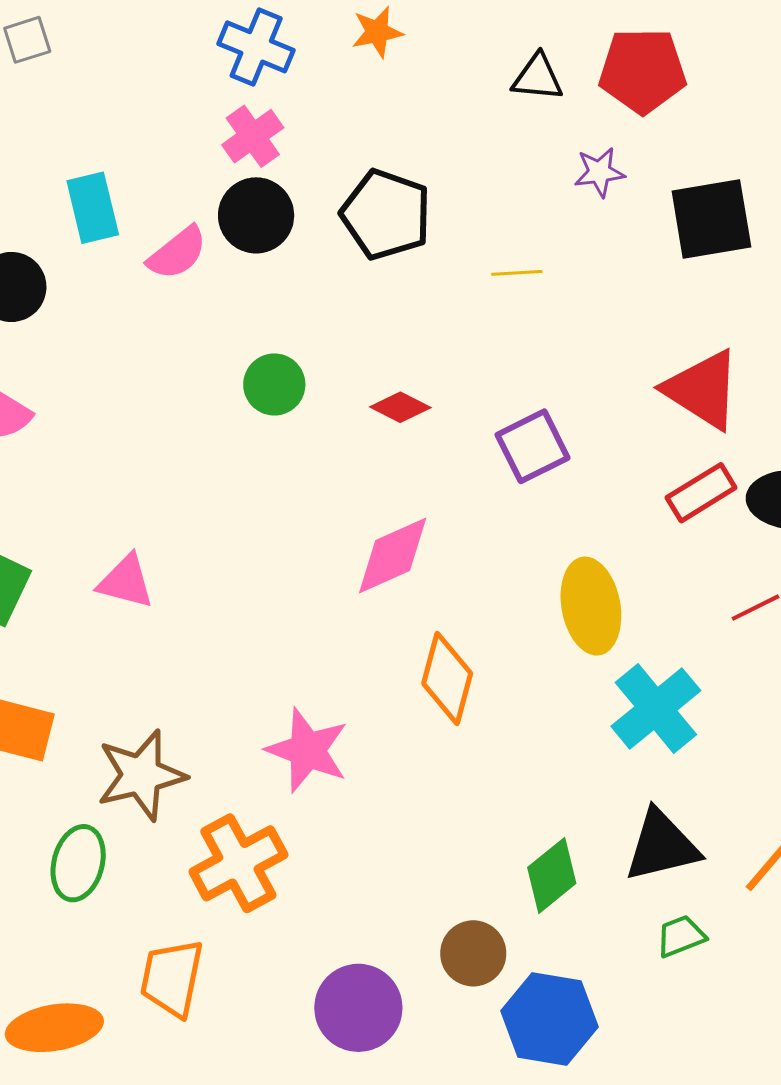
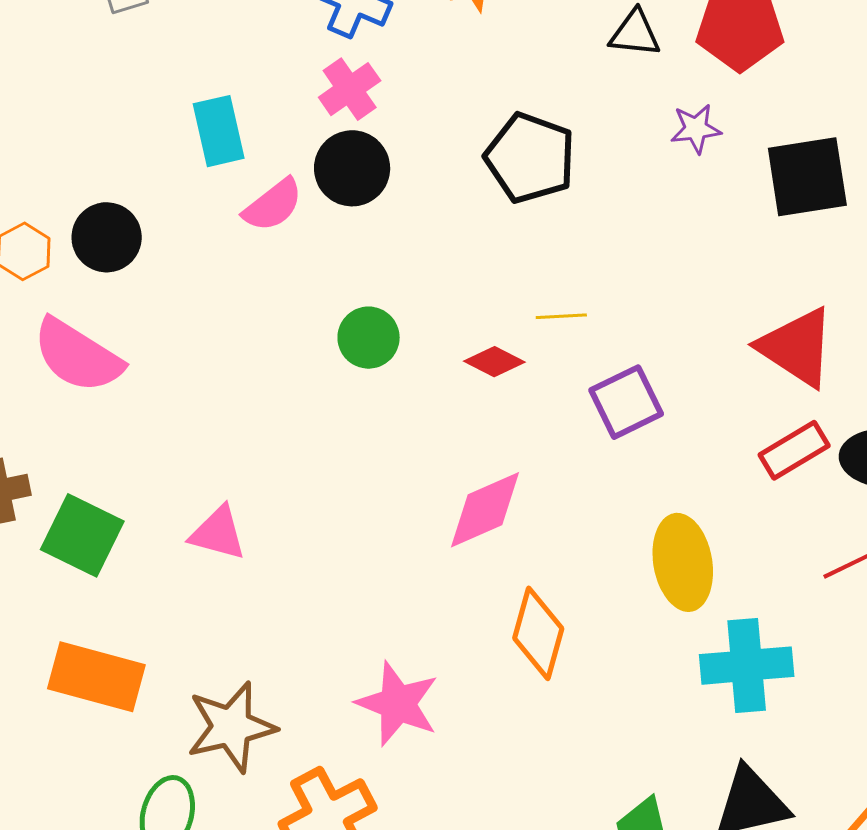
cyan rectangle: (93, 208) -> (219, 131), moved
black pentagon: (386, 214) -> (530, 158), moved
yellow line: (517, 273) -> (561, 316), moved
cyan cross: (656, 708) -> (747, 666), turned 34

